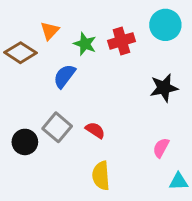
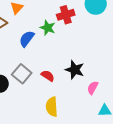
green star: (85, 44) -> (48, 28), moved
black star: (164, 88) -> (75, 70), moved, turned 30

